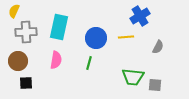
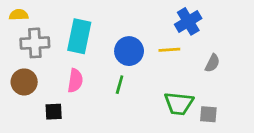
yellow semicircle: (14, 11) -> (19, 15), turned 64
black square: (26, 83) -> (54, 112), moved

